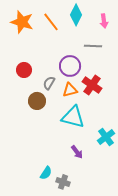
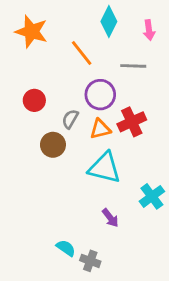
orange line: (51, 22) -> (82, 53), moved
red cross: (92, 85) -> (132, 122), turned 30
cyan semicircle: (46, 173) -> (66, 248), turned -88

